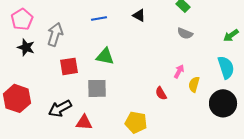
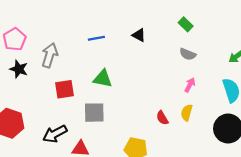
pink arrow: (179, 71) -> (190, 85), moved
yellow semicircle: (194, 84) -> (187, 113), moved

